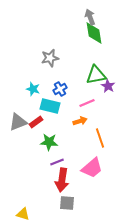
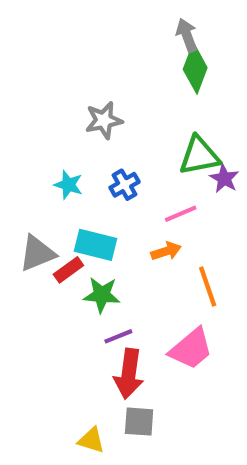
green diamond: (94, 33) -> (195, 68), turned 30
cyan rectangle: (50, 106) -> (95, 245), moved
red rectangle: (36, 122) -> (68, 270), moved
yellow triangle: (23, 214) -> (91, 440), moved

